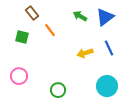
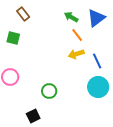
orange line: (50, 30) -> (77, 35), moved
blue line: (109, 48) -> (97, 61), moved

